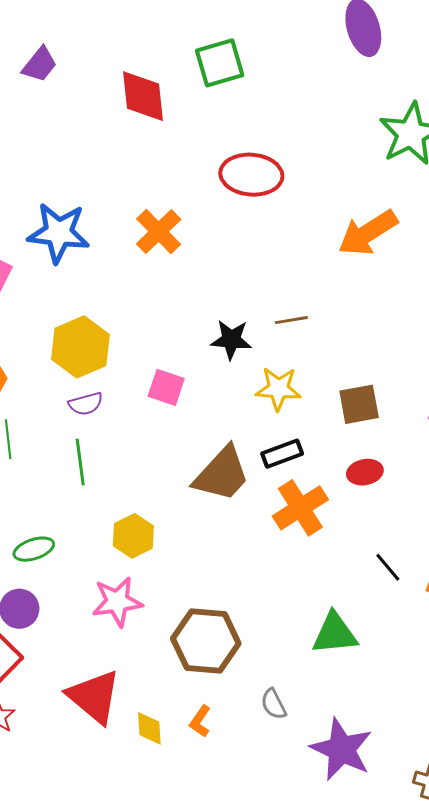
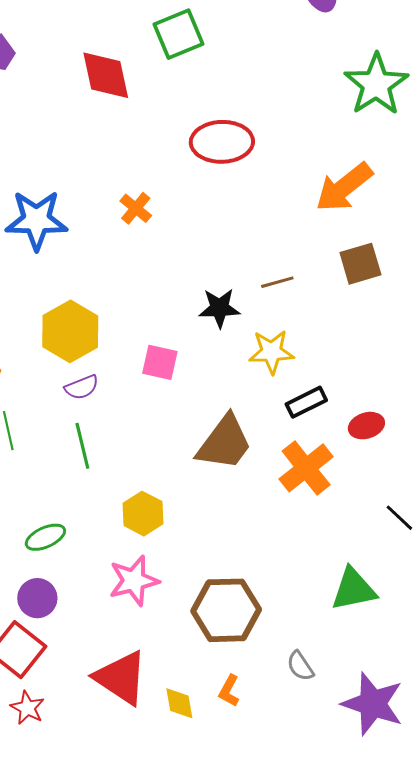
orange cross: (159, 232) -> (136, 208), size x0.7
brown square: (359, 404) -> (360, 264), moved
black rectangle: (282, 454) -> (306, 402), moved

